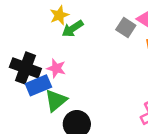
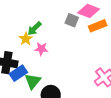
yellow star: (59, 15) -> (26, 39), moved
pink star: (56, 68) -> (41, 49), moved

